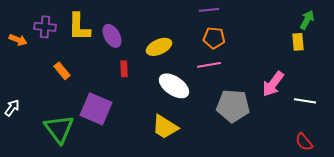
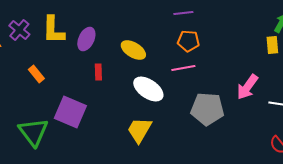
purple cross: (45, 27) -> (19, 30), turned 35
purple ellipse: (112, 36) -> (86, 39), turned 55
yellow ellipse: (159, 47) -> (133, 50), turned 55
yellow trapezoid: (165, 127) -> (139, 130), turned 88

